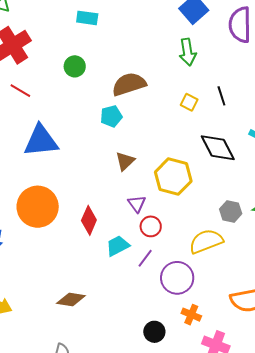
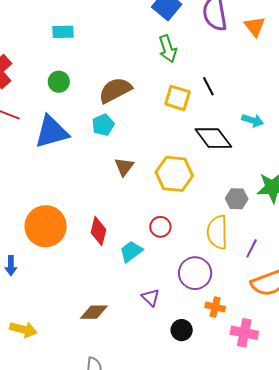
yellow square: (189, 102) -> (177, 98), size x1.5
blue triangle: (41, 141) -> (52, 132), moved
purple triangle: (137, 204) -> (151, 297), moved
yellow semicircle: (206, 241) -> (217, 232), turned -60
purple line: (145, 258) -> (252, 248), moved

